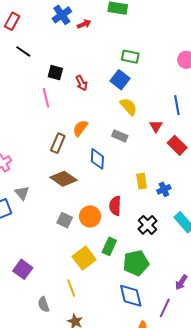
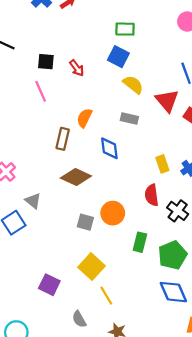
red triangle: (156, 126) -> (167, 101), size x1.6
red semicircle: (115, 206) -> (152, 195), moved
yellow square: (84, 258) -> (91, 267), moved

